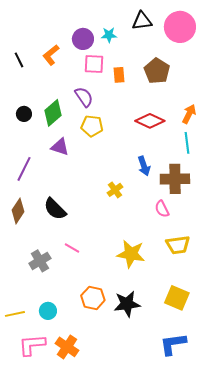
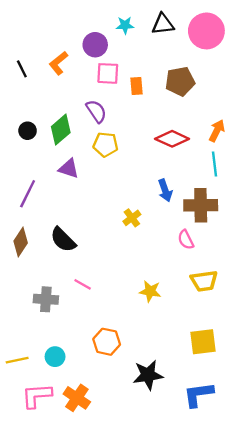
cyan star: (109, 35) -> (125, 25), moved
brown pentagon: (157, 71) -> (180, 81), turned 30
yellow star: (131, 254) -> (150, 291), size x0.7
gray cross: (40, 261) -> (46, 299), turned 35
yellow square: (177, 298) -> (203, 342), turned -30
black star: (127, 304) -> (148, 375), moved

